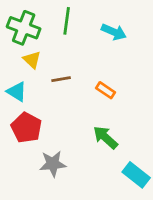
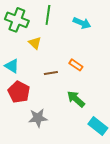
yellow triangle: (32, 60) -> (35, 43), moved
brown line: (61, 79) -> (51, 73), moved

